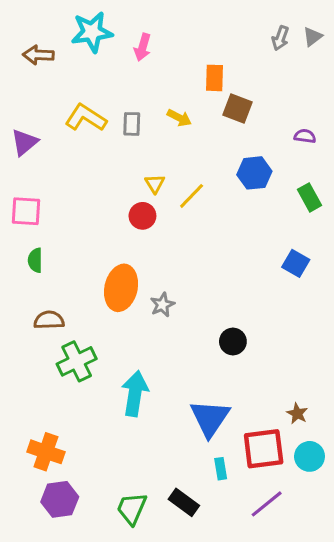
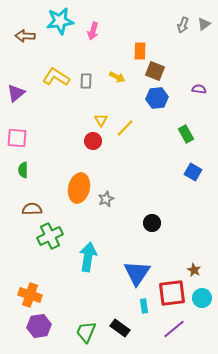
blue hexagon: (254, 173) -> (157, 98), moved
green rectangle: (310, 197) -> (186, 134), moved

